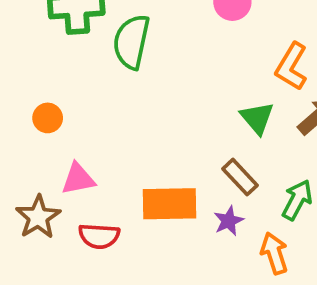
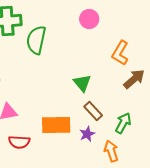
green triangle: (257, 118) -> (82, 83), moved

